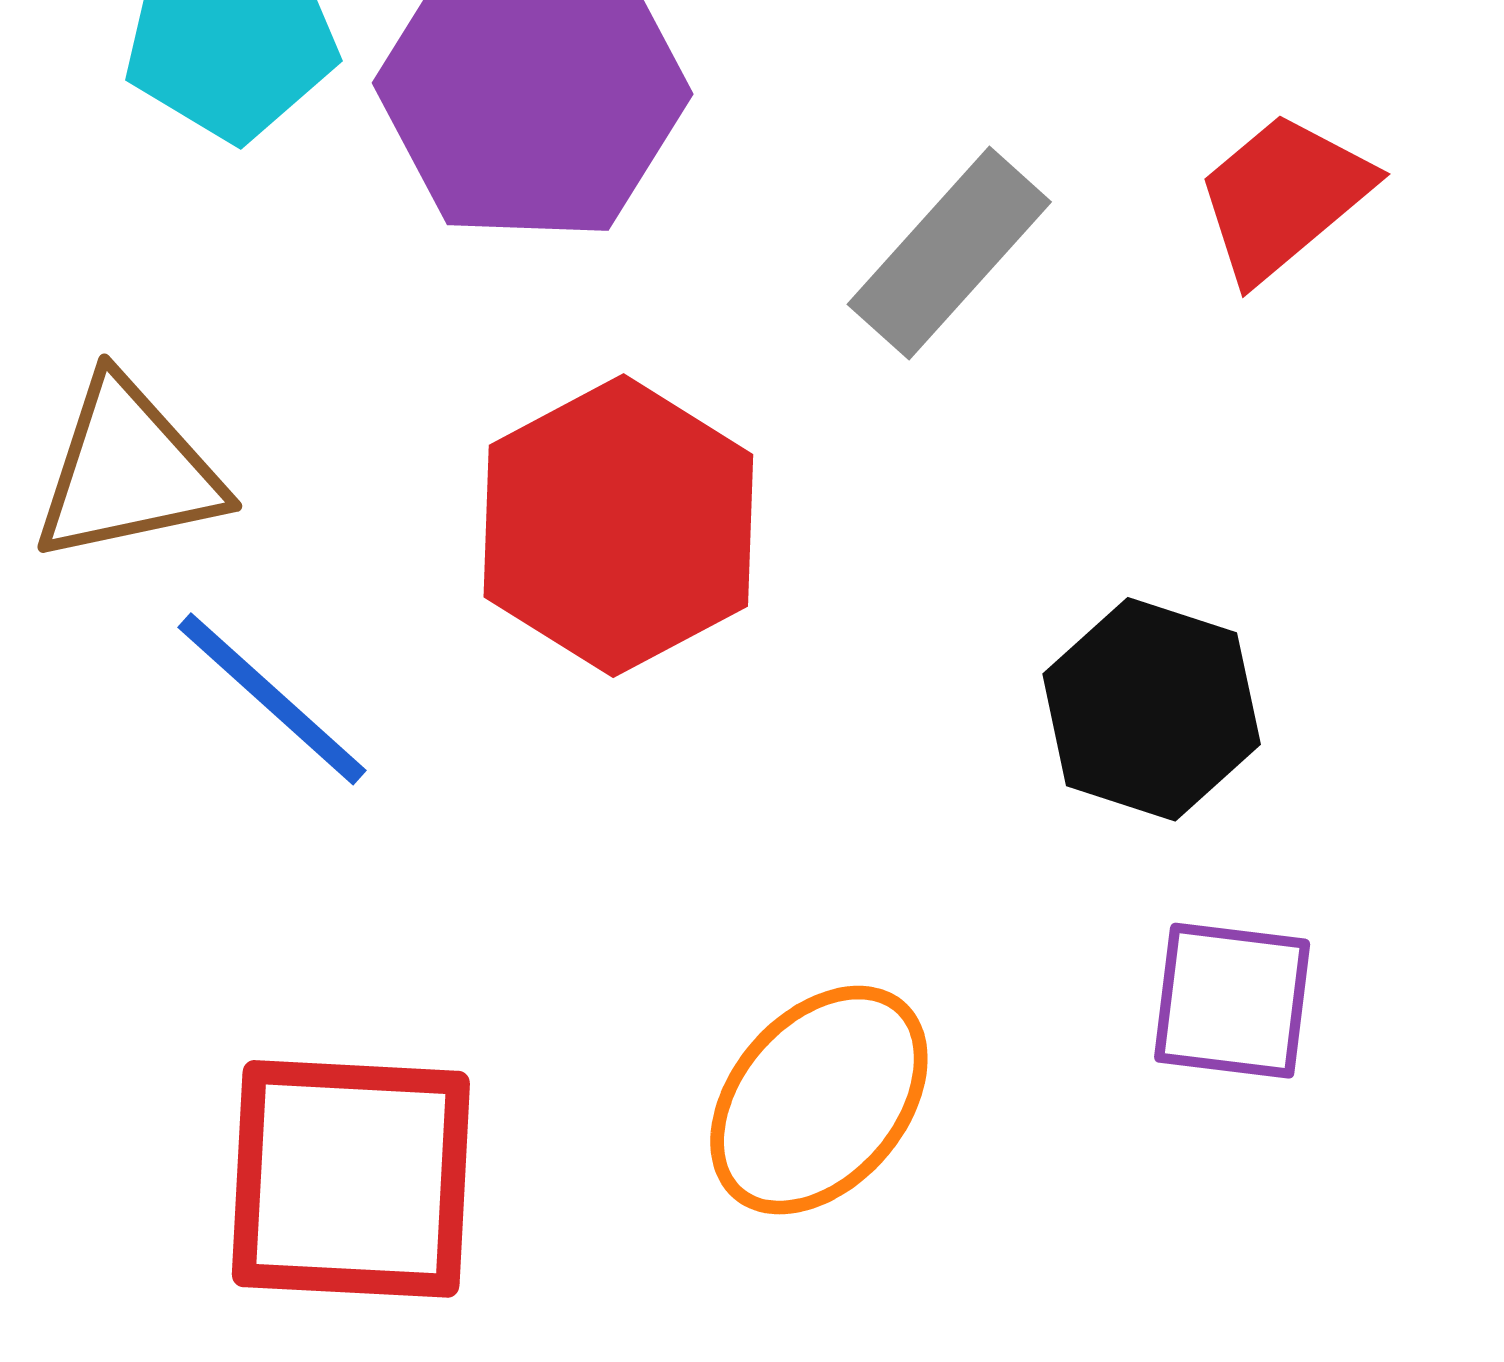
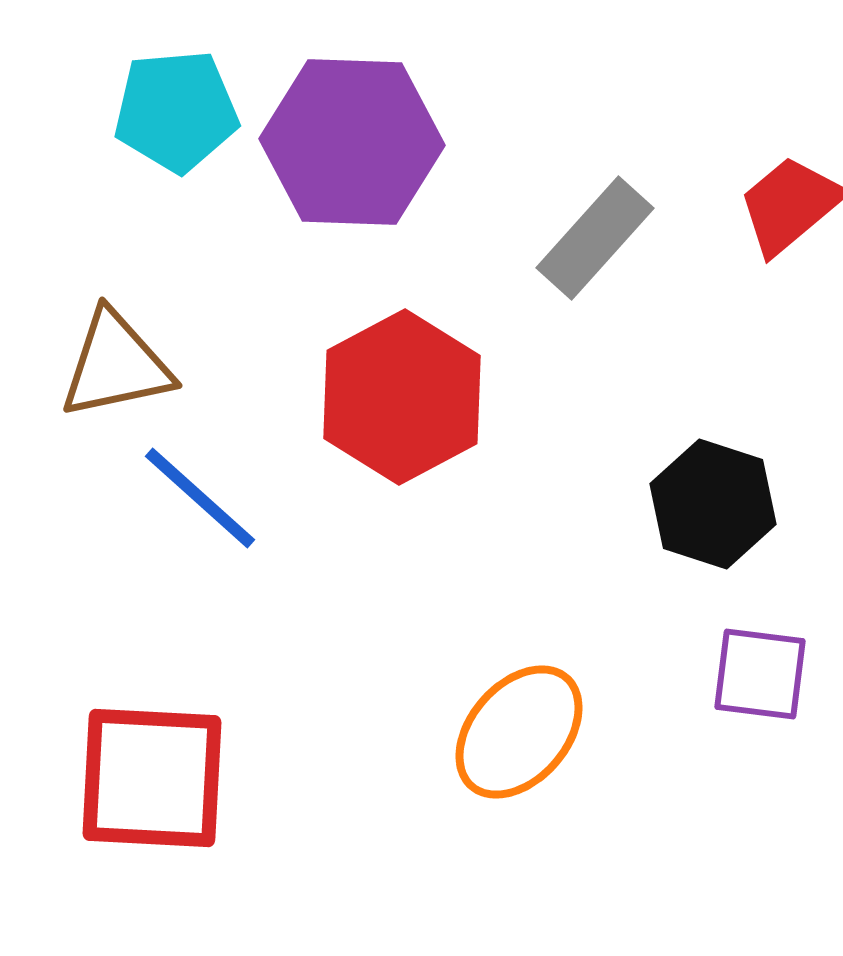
red square: (351, 1179) -> (152, 778), moved

